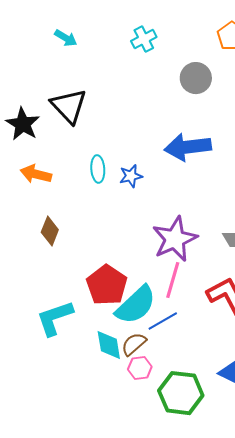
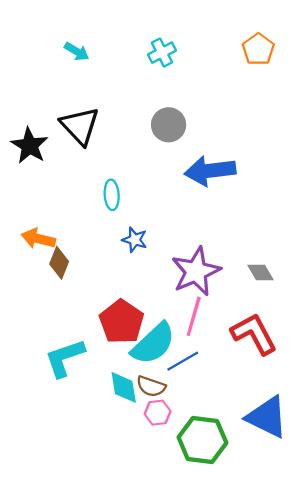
gray circle: (196, 78) -> (169, 125), moved
orange arrow: (36, 174) -> (38, 239), moved
blue star: (131, 176) -> (135, 240), moved, turned 30
brown semicircle: (134, 344) -> (151, 386), turned -120

